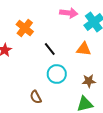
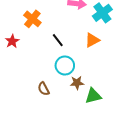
orange triangle: (84, 49) -> (92, 40), turned -35
brown star: (89, 81) -> (77, 83), moved

